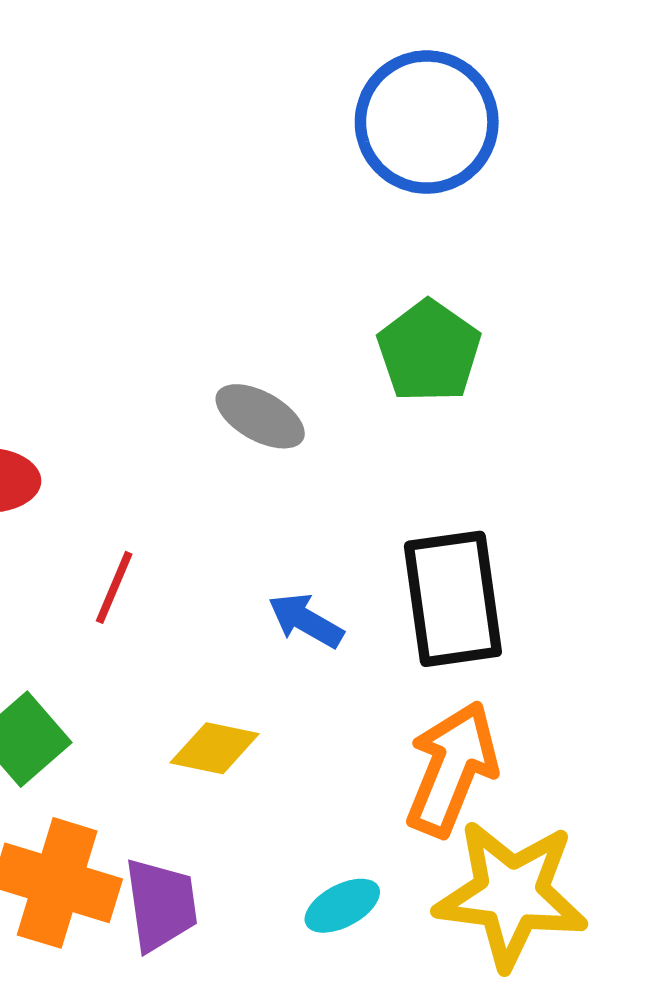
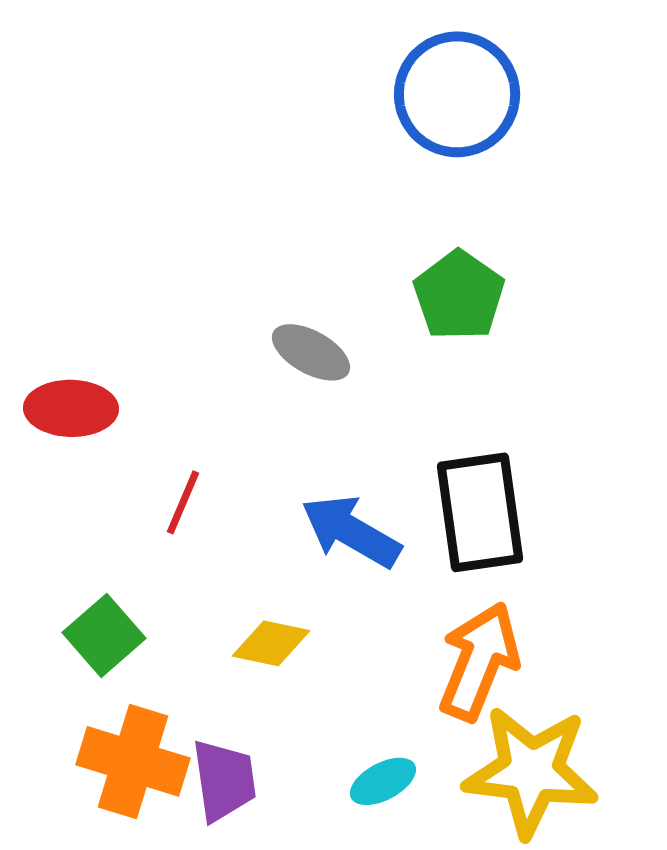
blue arrow: (306, 621) -> (351, 531), size x1.5

